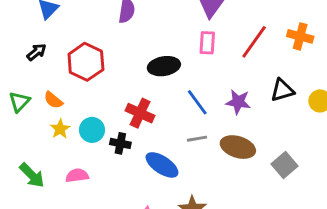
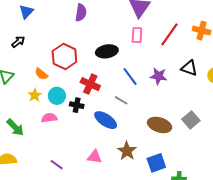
red hexagon: (86, 62) -> (64, 56), moved
black triangle: (282, 90) -> (189, 68), turned 36
orange semicircle: (53, 100) -> (41, 74), moved
gray line: (197, 139) -> (121, 100), moved, turned 40
brown ellipse: (238, 147) -> (160, 125), moved
pink semicircle: (77, 176) -> (49, 118), moved

